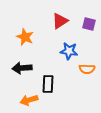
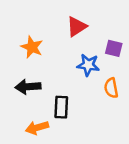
purple square: (89, 24) -> (114, 48), moved
orange semicircle: (87, 69) -> (111, 88), turned 77

